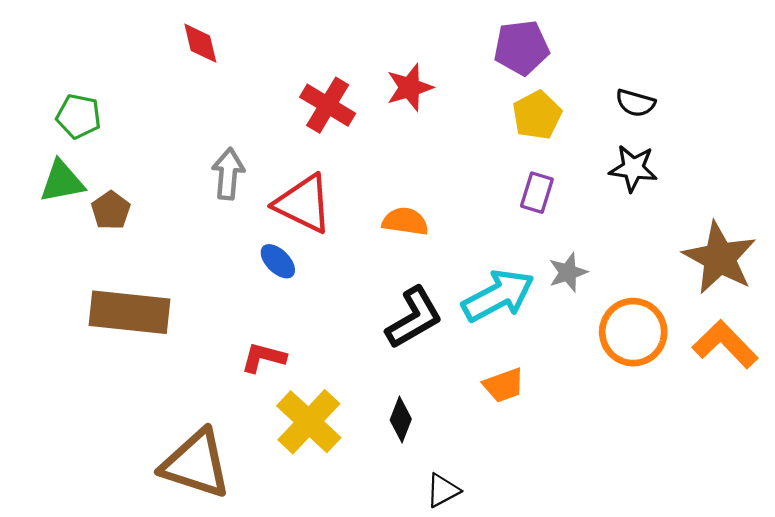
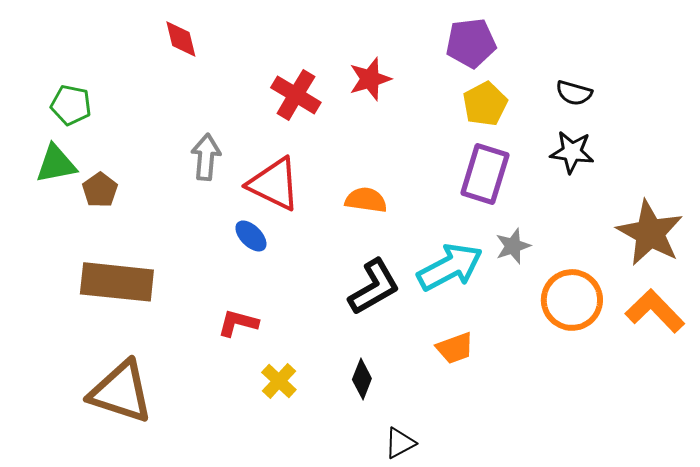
purple rectangle: (537, 193) -> (485, 174), size x1.6
yellow cross: (309, 422) -> (279, 381), size x0.6
brown triangle: (196, 464) -> (121, 392), moved

